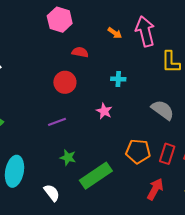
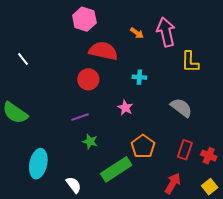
red semicircle: (80, 52) -> (103, 51), size x1.8
orange pentagon: (138, 151) -> (143, 146), moved, turned 30
green star: (68, 157) -> (90, 141), moved

